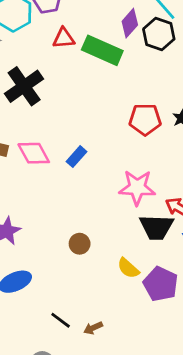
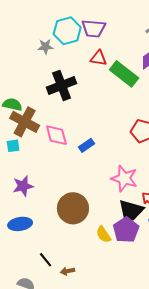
brown circle: (80, 244) -> (73, 208), size x2.0
purple pentagon: (161, 284) -> (126, 230), moved

